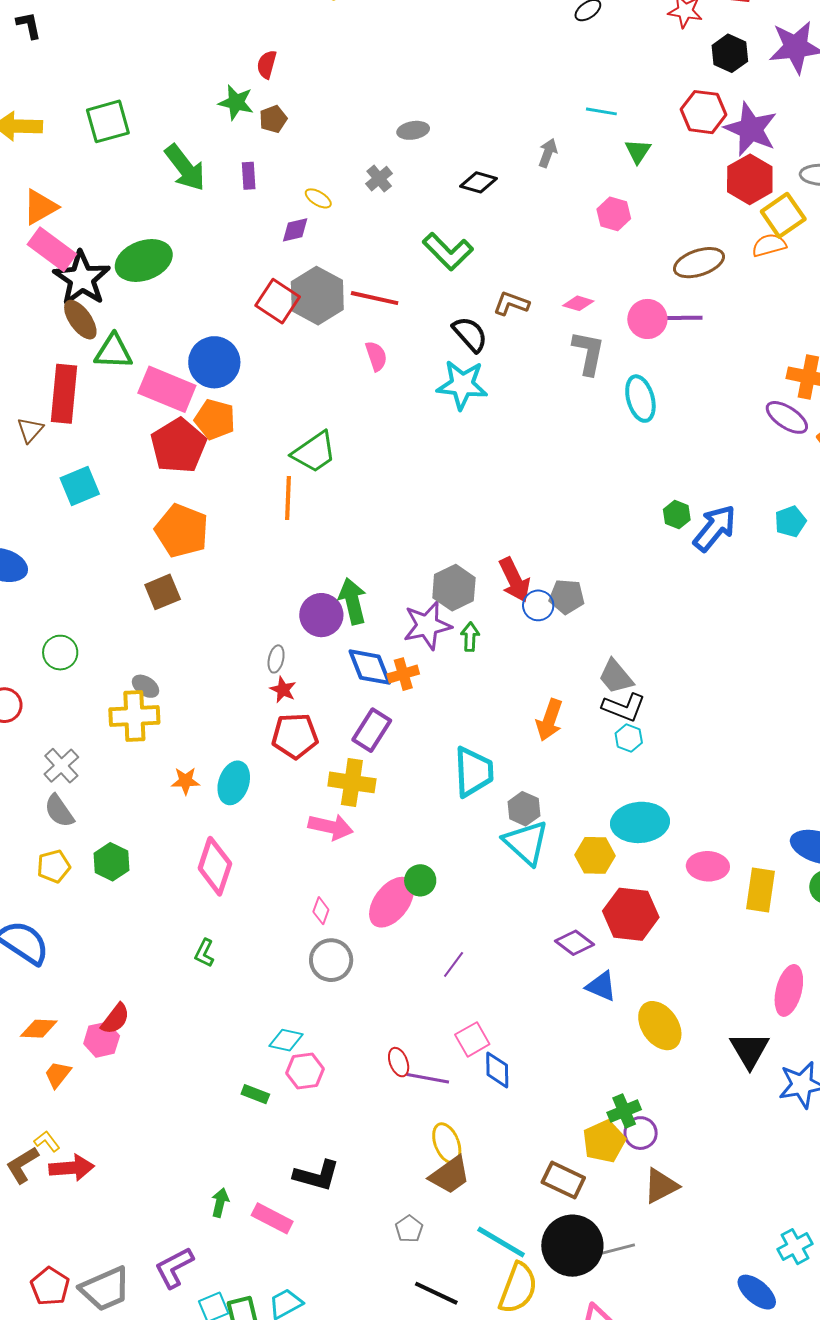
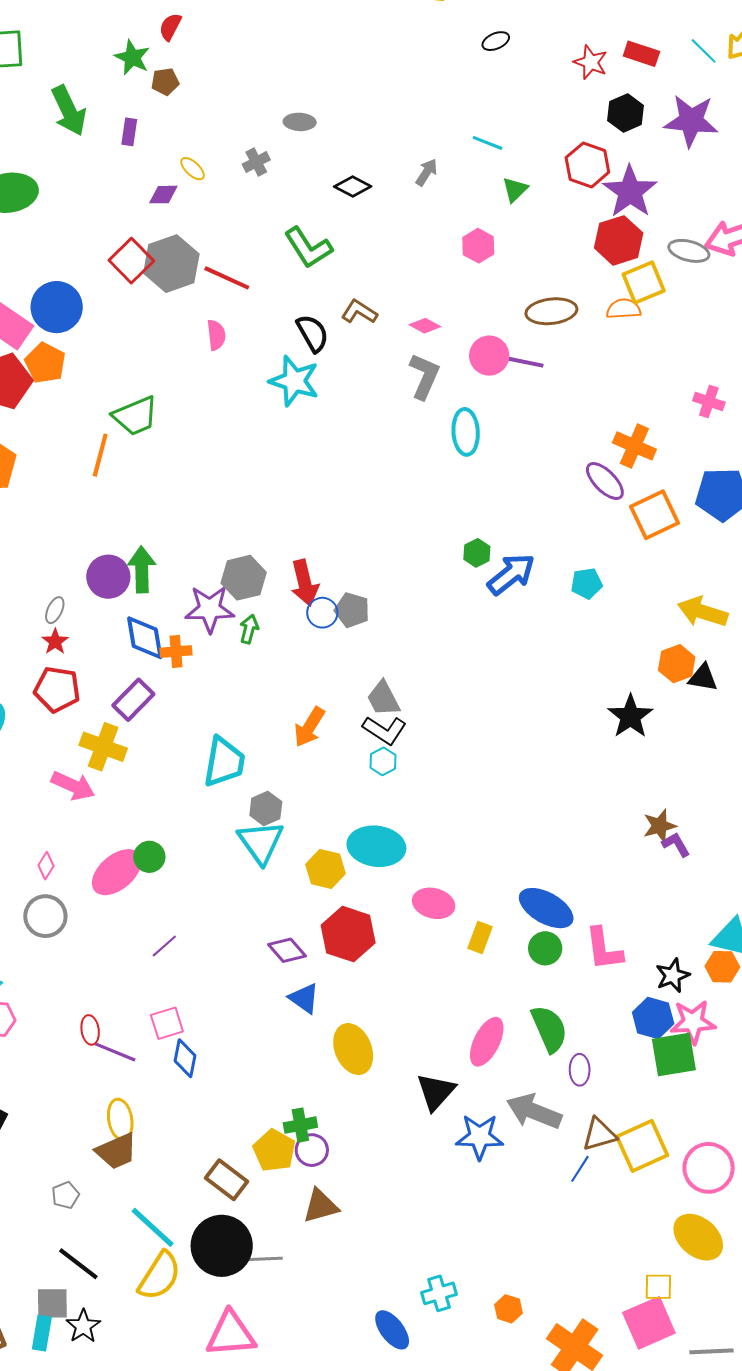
yellow rectangle: (761, 890) -> (480, 938), size x0.7
yellow pentagon: (604, 1141) -> (274, 1151), turned -30

